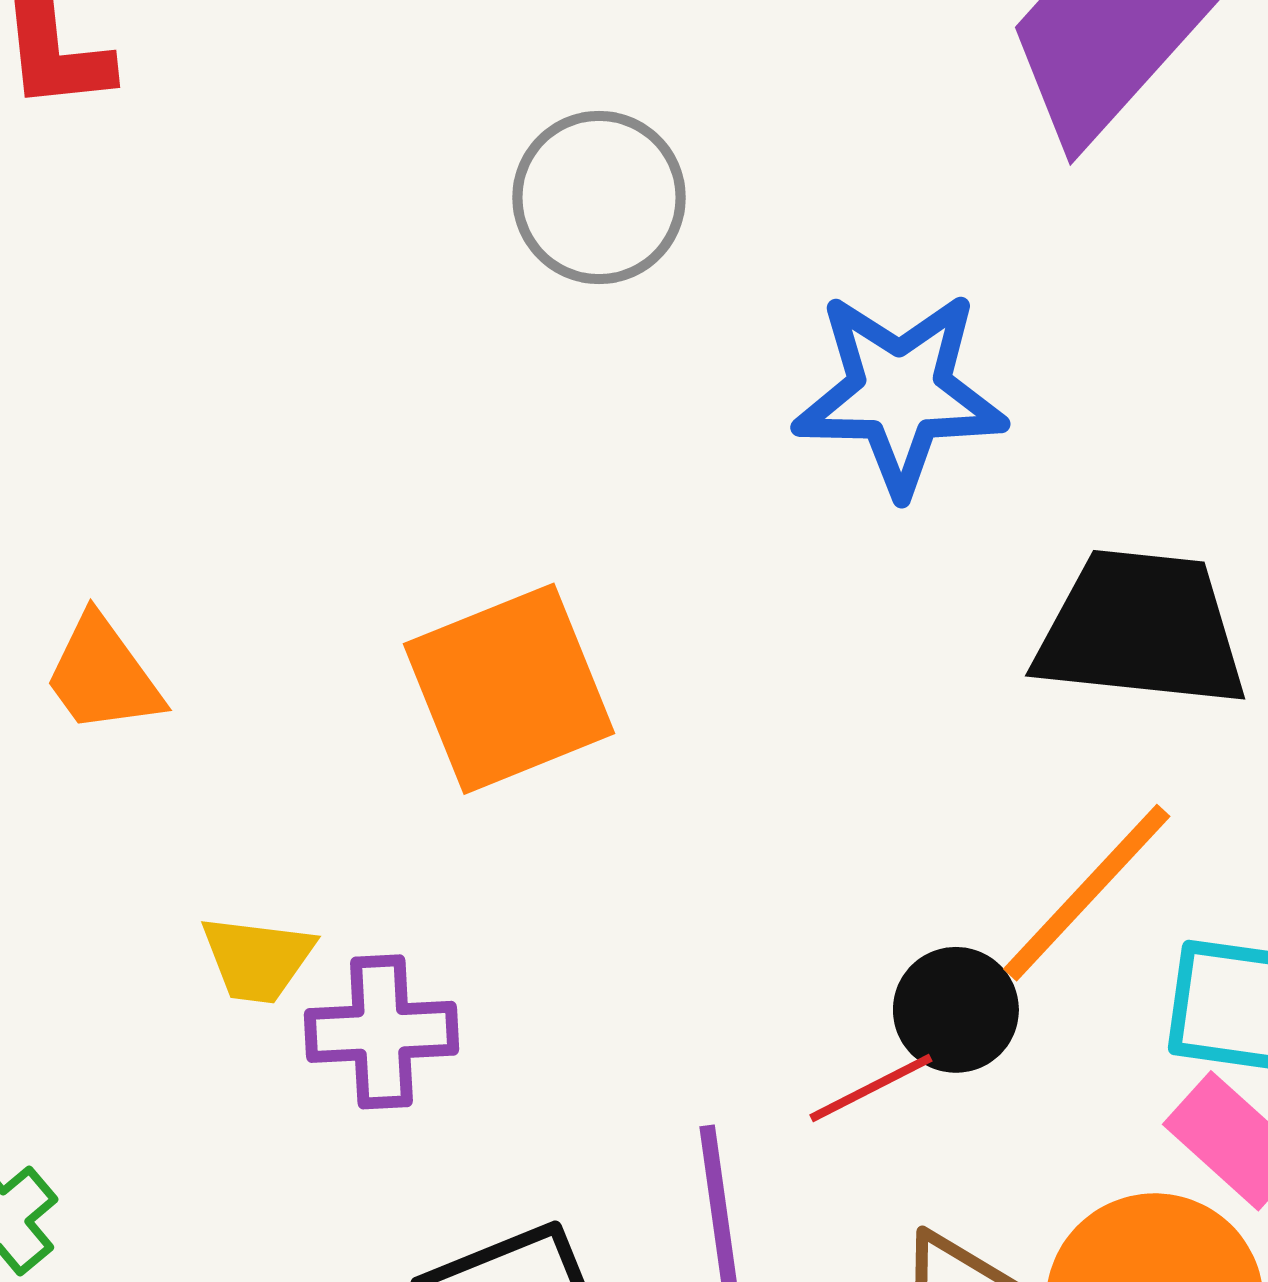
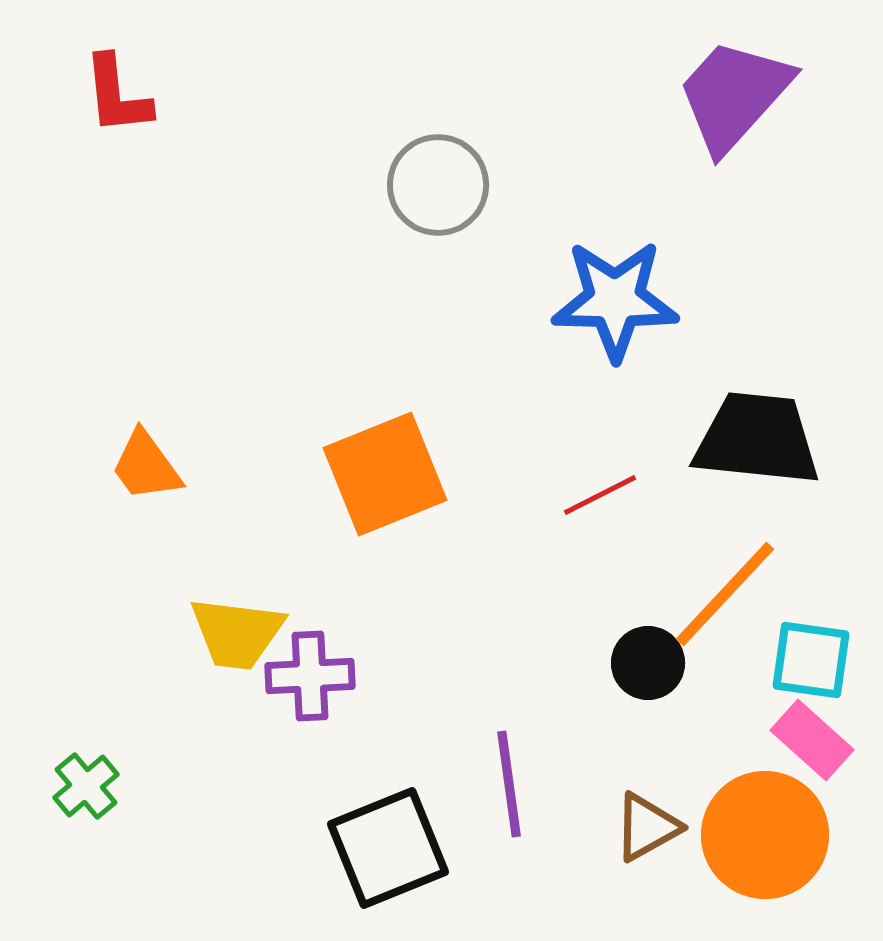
yellow trapezoid: (257, 959) -> (237, 633), size x1.4
red line: (871, 1088) -> (600, 495), moved

